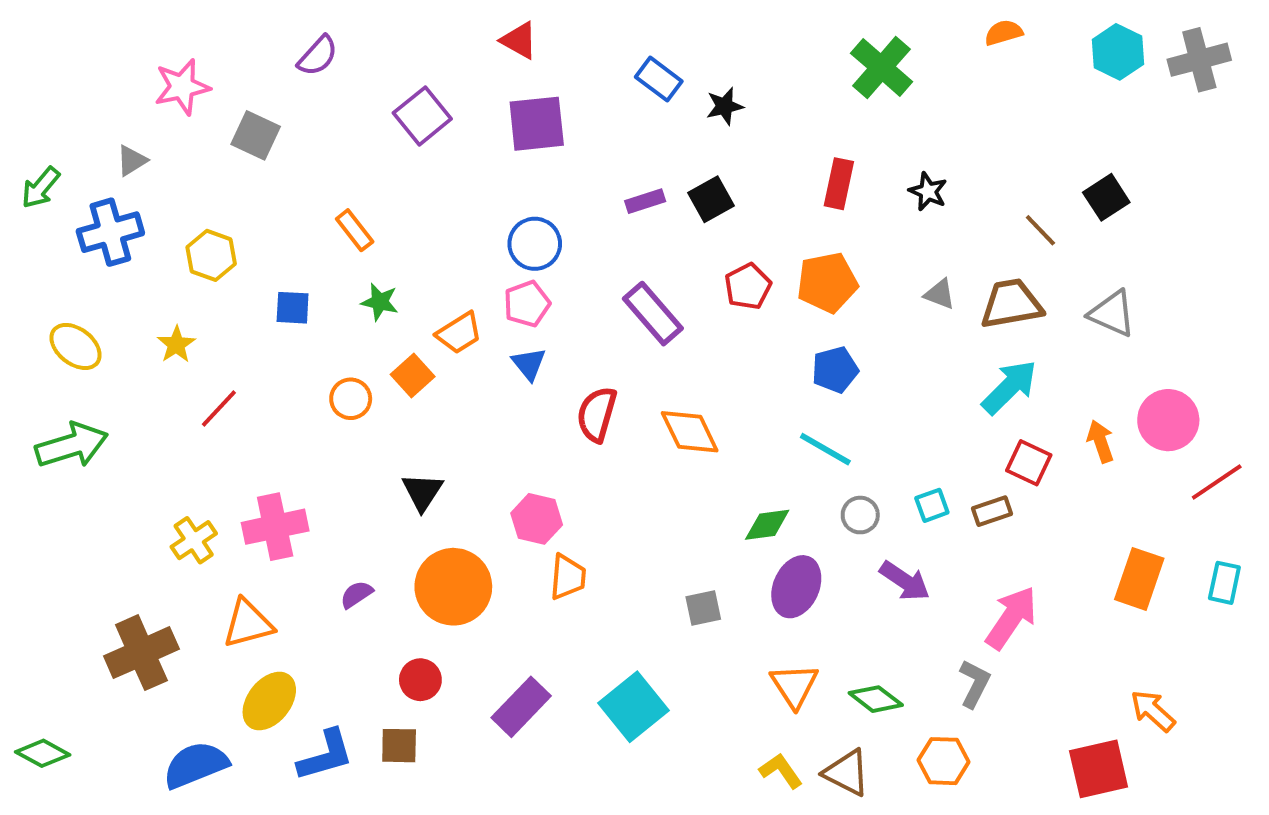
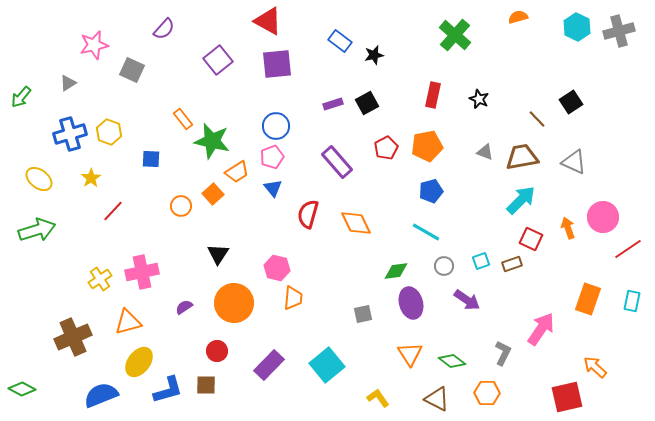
red triangle: (519, 40) -> (268, 21), size x1.4
blue cross: (110, 232) -> (70, 134), moved
green star: (380, 302) -> (212, 141), moved, size x1.8
purple ellipse: (796, 587) -> (411, 303), turned -40
pink arrow: (1011, 618) -> (541, 329), moved
yellow L-shape: (781, 771) -> (378, 398), moved

